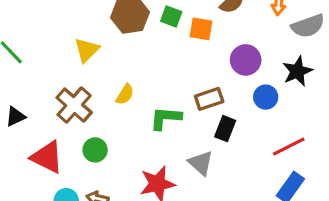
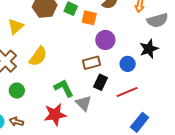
purple circle: (246, 60) -> (105, 40), moved
yellow semicircle: (125, 94) -> (38, 56), size x1.5
green L-shape: (166, 118) -> (64, 88), moved, turned 55
red line: (289, 146) -> (127, 92), moved

